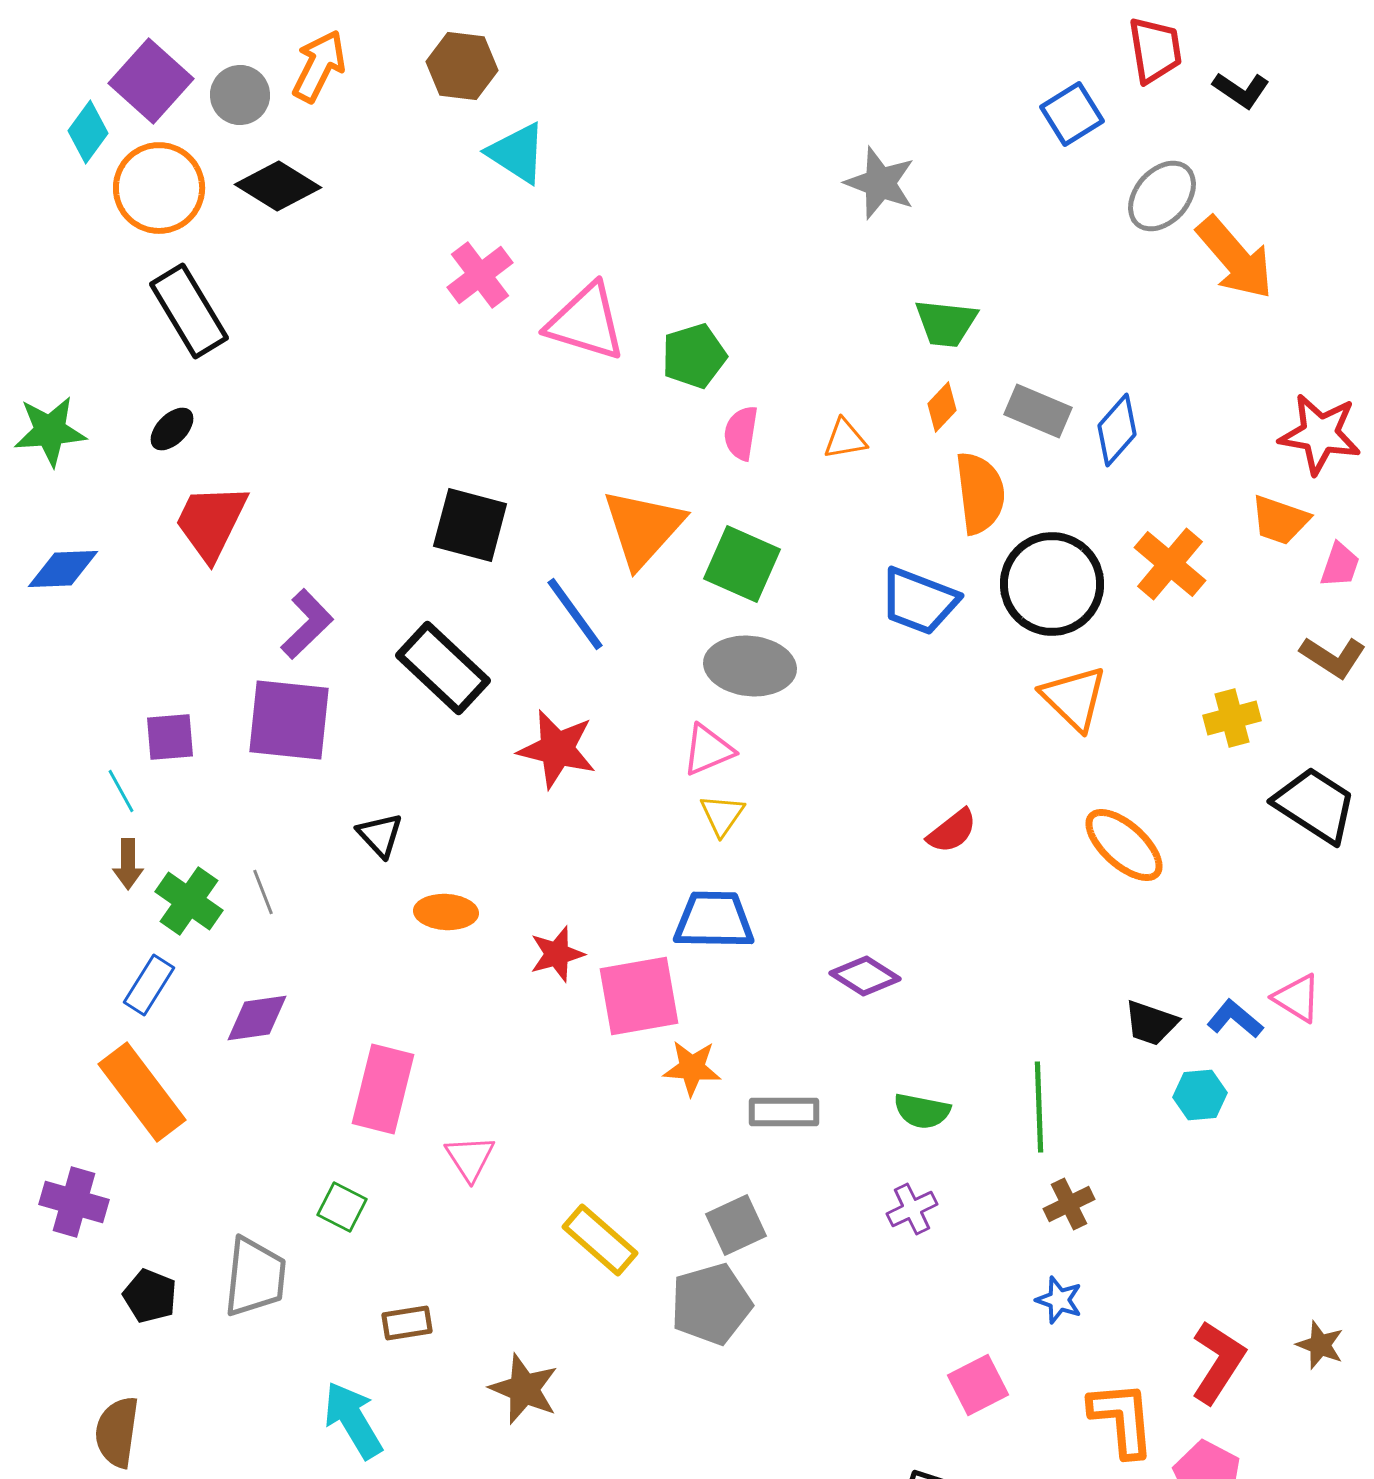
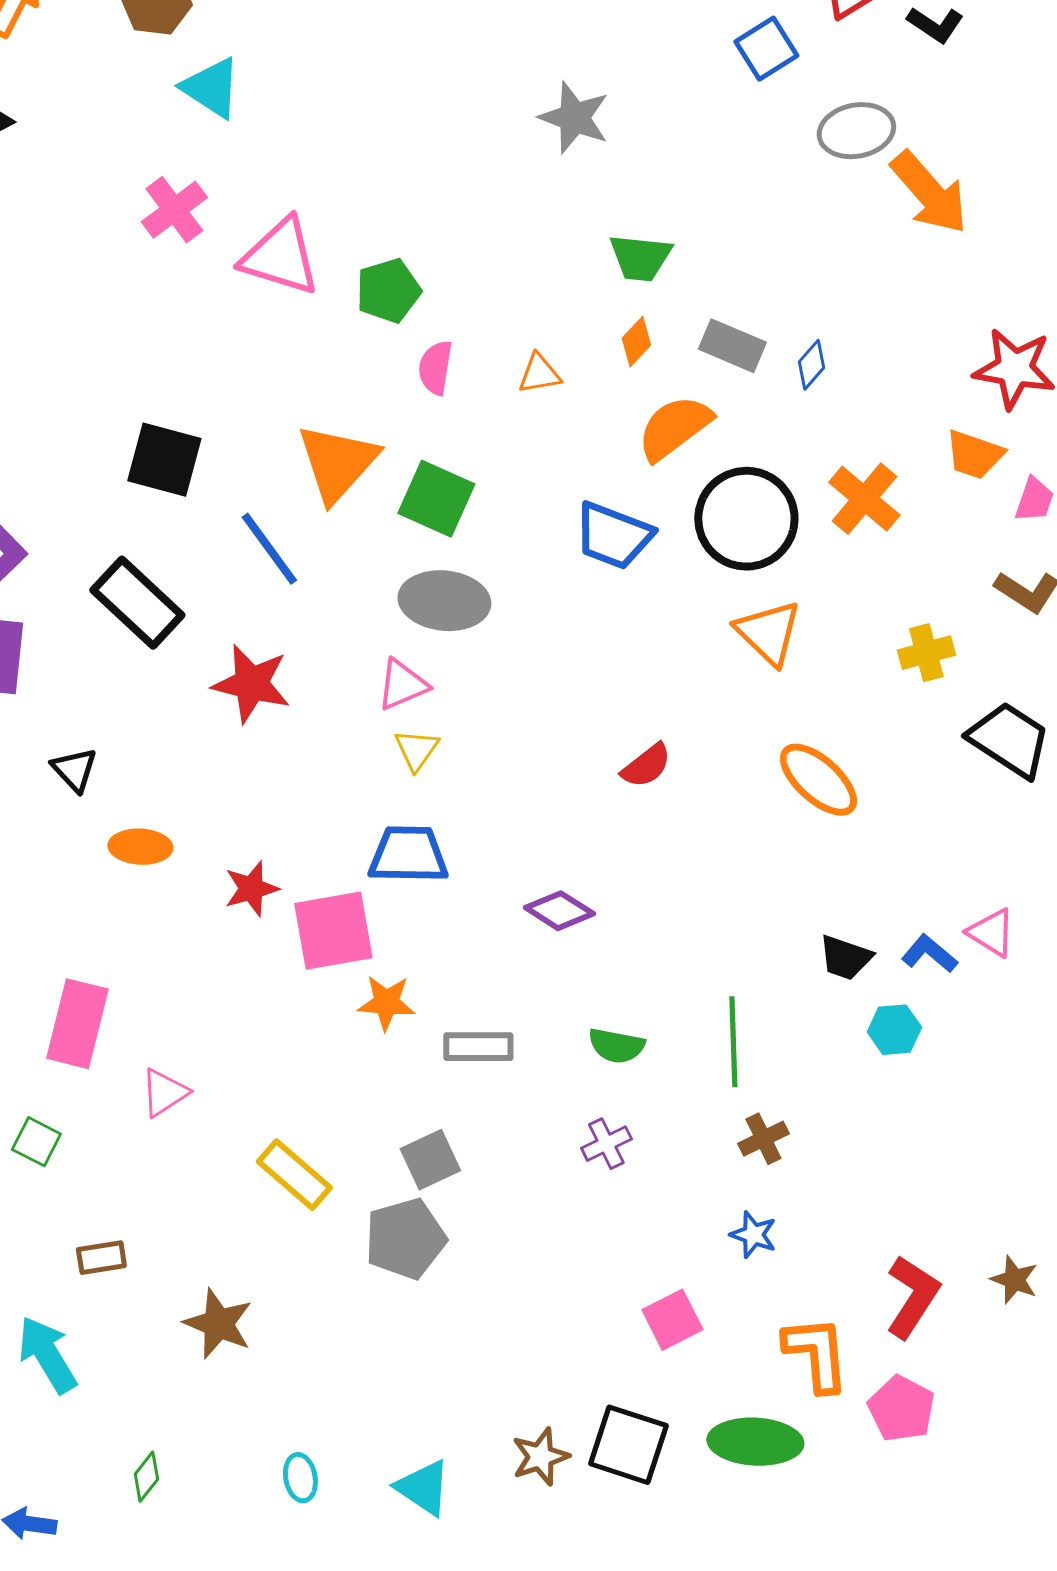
gray ellipse: (1162, 196) -> (856, 131), turned 38
blue diamond: (1117, 430) -> (811, 365), size x0.7
orange semicircle: (980, 493) -> (674, 428), turned -120
pink triangle: (470, 1158) -> (164, 1093), turned 30

